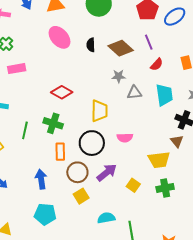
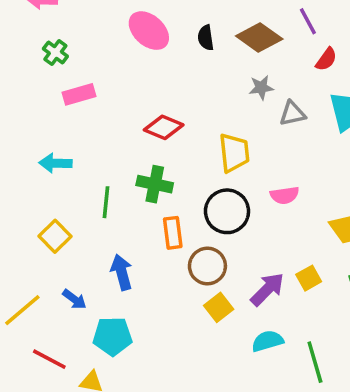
purple arrow: (107, 172) -> (267, 289), moved
blue arrow: (41, 179) -> (122, 272), moved
yellow square: (133, 185) -> (309, 278), turned 32
cyan pentagon: (45, 214) -> (112, 336), moved

